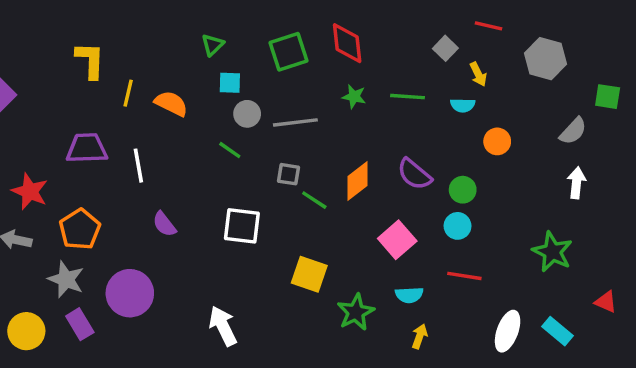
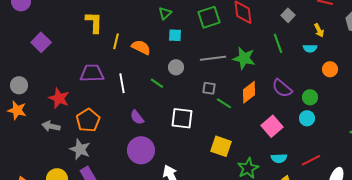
gray square: (445, 48) -> (288, 15), moved
green star: (354, 97) -> (244, 58), moved, size x1.6
green line: (407, 97) -> (278, 43), turned 66
gray circle: (247, 114) -> (176, 67), moved
green line: (230, 150) -> (157, 83), moved
red line: (464, 276) -> (311, 160), moved, turned -36
purple circle: (130, 293) -> (141, 150), moved

